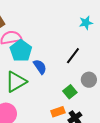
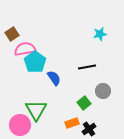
black line: (73, 56) -> (87, 67), turned 42
green triangle: (16, 82) -> (36, 110), moved, turned -30

